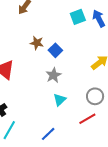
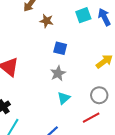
brown star: (37, 43) -> (47, 21), moved
blue square: (55, 50) -> (60, 48), turned -32

